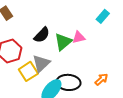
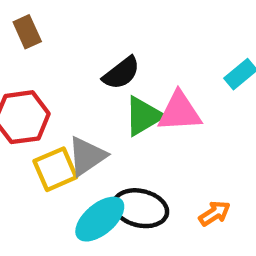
black semicircle: (42, 35) -> (121, 73), moved
pink triangle: (79, 37) -> (179, 112), size x1.5

